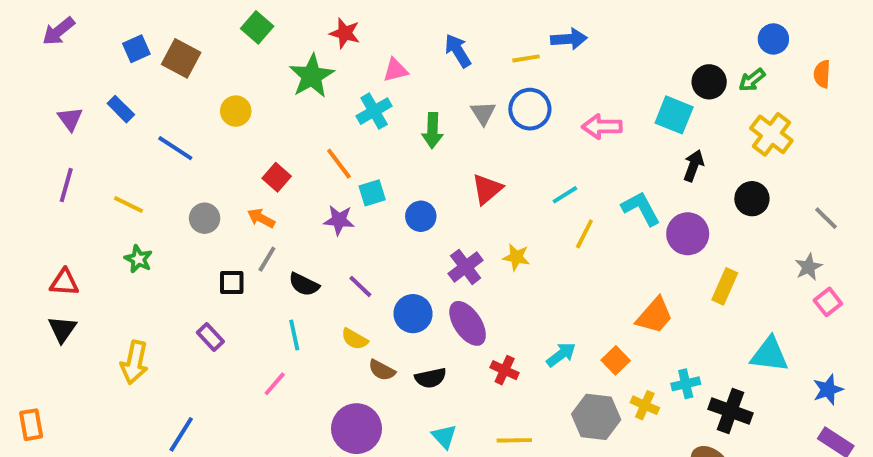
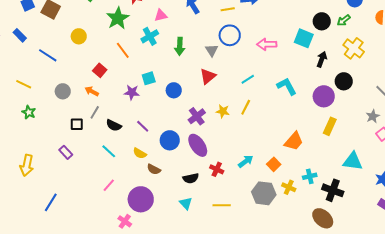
gray triangle: (483, 113) -> (212, 50), moved
orange line: (339, 164) -> (123, 50), moved
black arrow: (694, 166) -> (322, 59), moved
yellow line: (584, 234) -> (246, 107), moved
purple circle: (688, 234) -> (324, 96), moved
cyan line: (294, 335) -> (109, 151), turned -35
black semicircle: (431, 378) -> (191, 178), moved
pink line: (275, 384) -> (109, 185), moved

